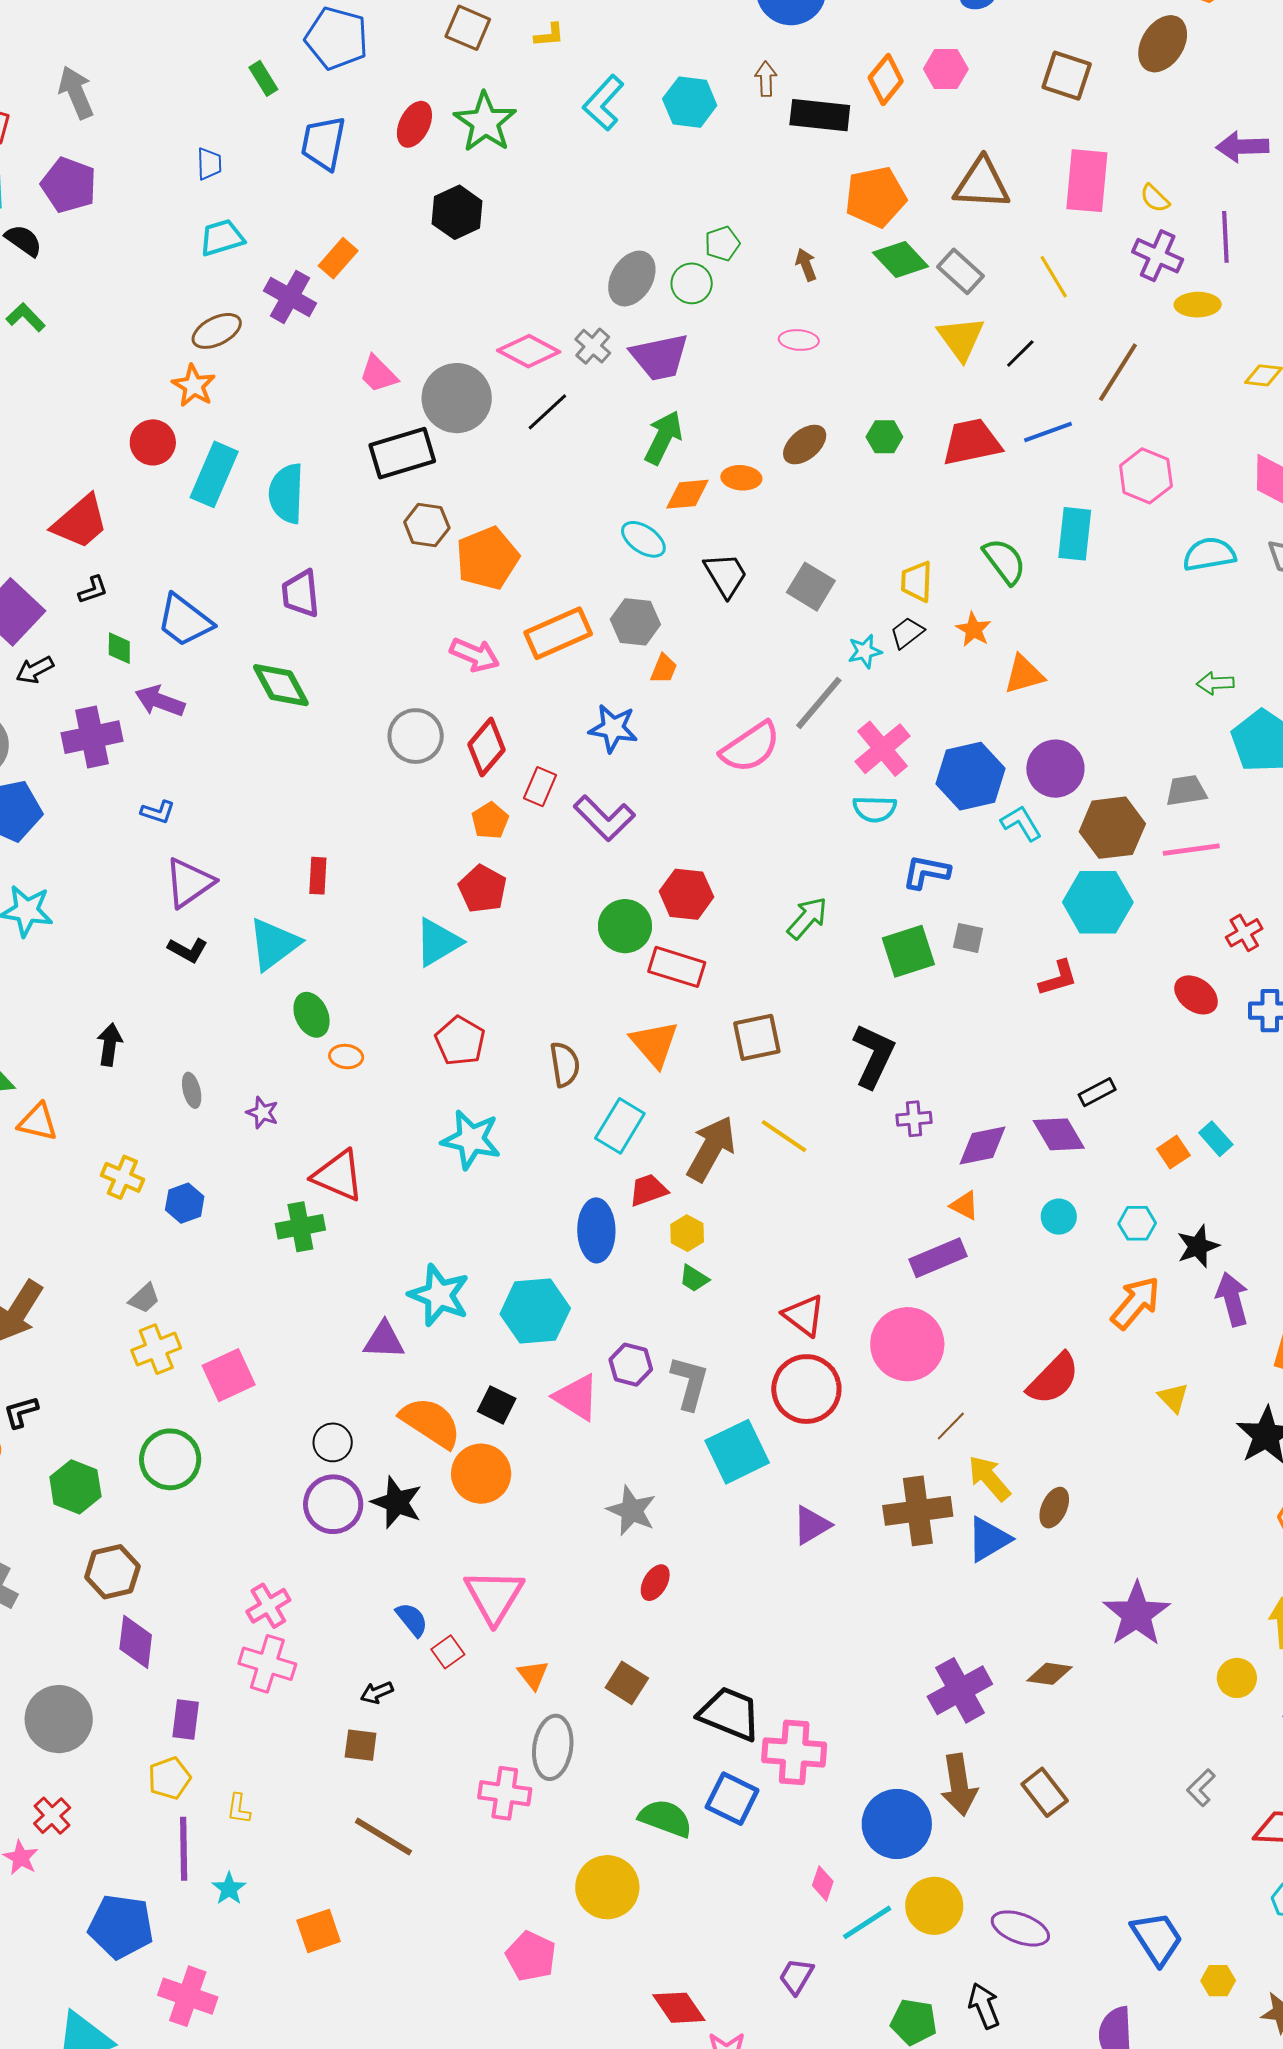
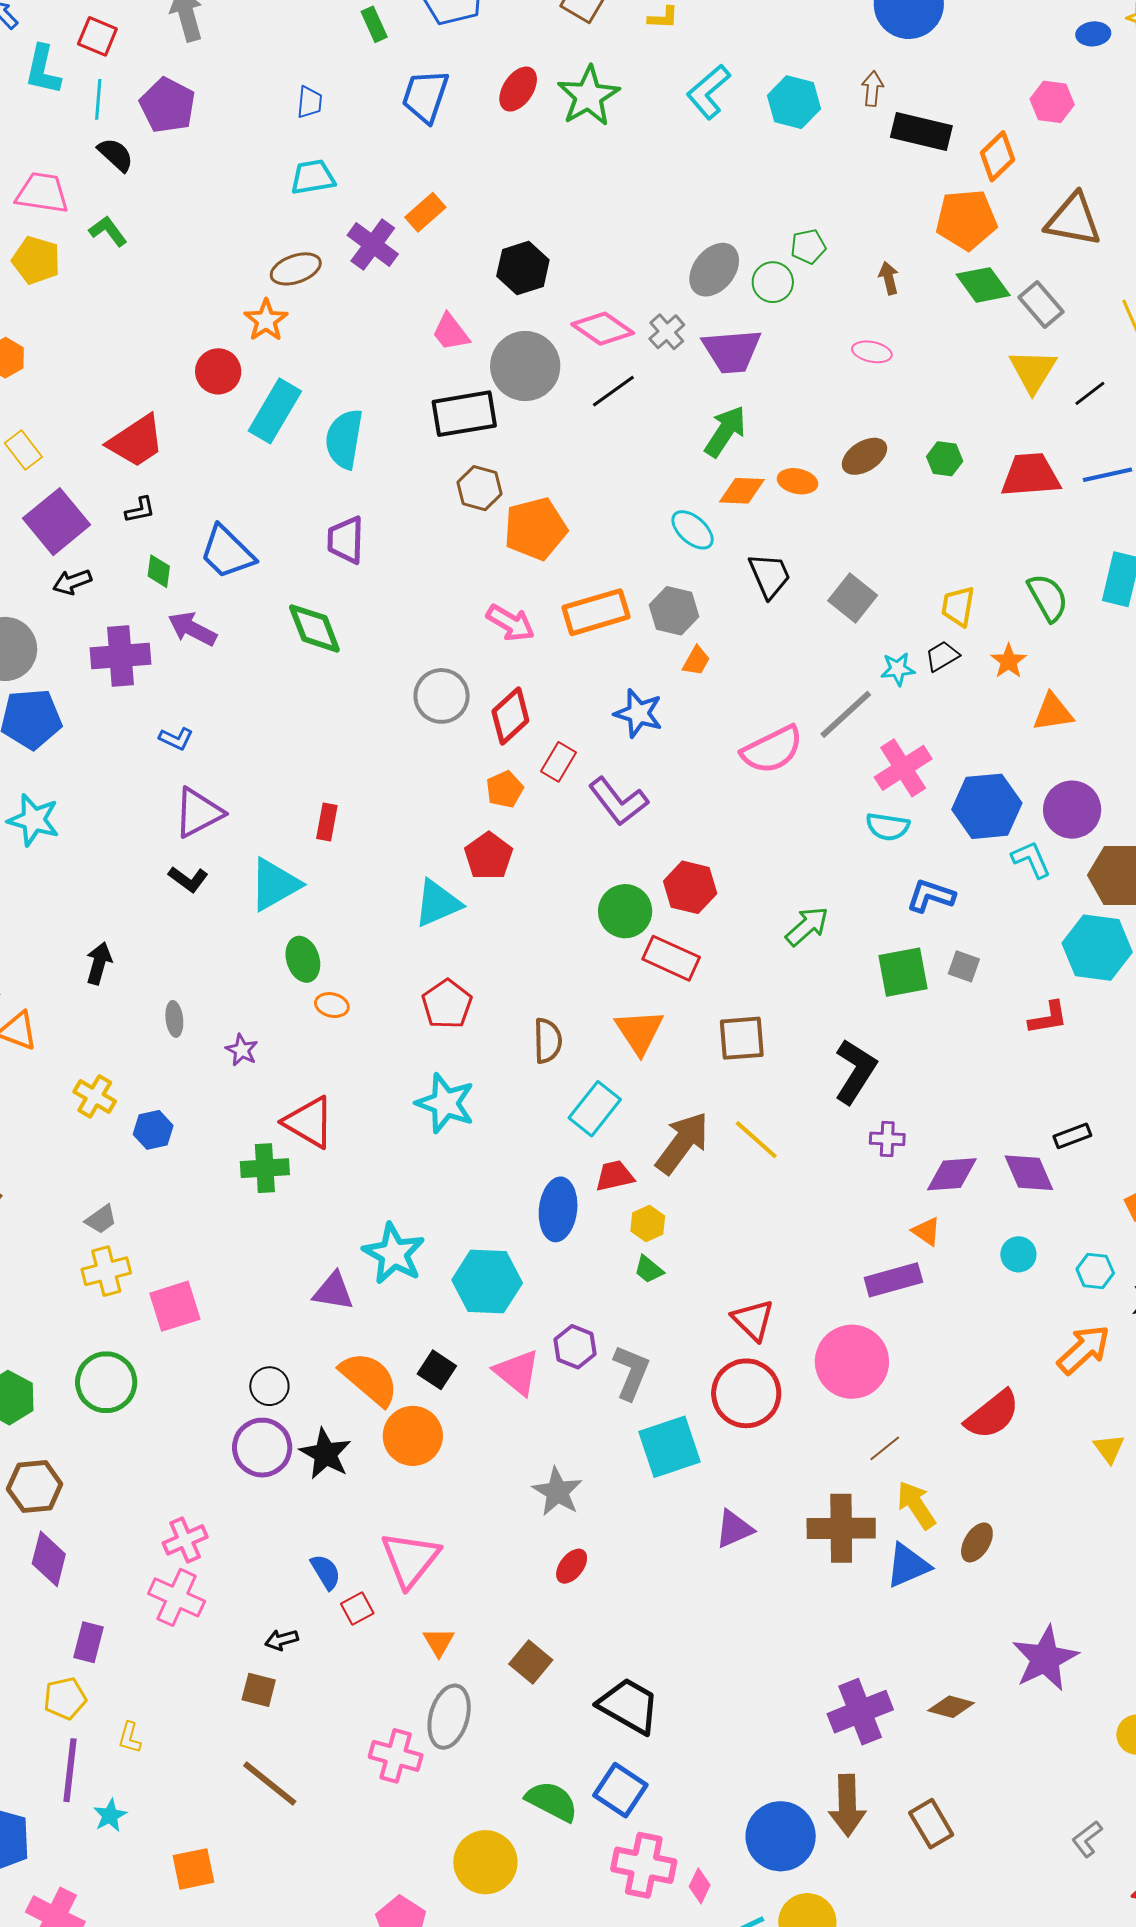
orange diamond: (886, 79) -> (998, 156), moved
black hexagon: (457, 212) -> (523, 268), moved
pink cross: (794, 1752) -> (644, 1865), moved

